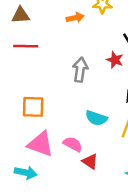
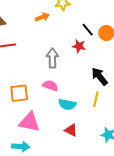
cyan semicircle: (96, 118) -> (67, 104), moved
pink semicircle: (73, 144) -> (50, 86), moved

